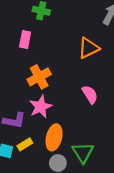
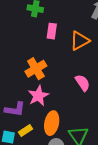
pink rectangle: (25, 40) -> (52, 31), moved

